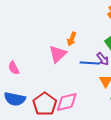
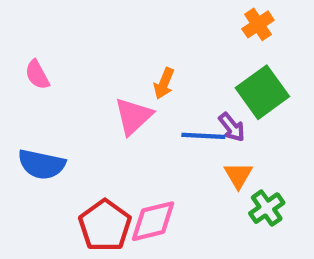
pink semicircle: (14, 68) -> (37, 75), moved
blue semicircle: (15, 99) -> (42, 164), moved

